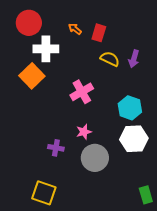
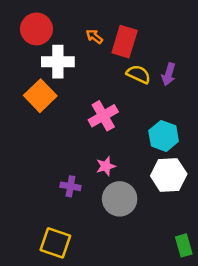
red rectangle: (99, 33) -> (125, 42), size x1.4

